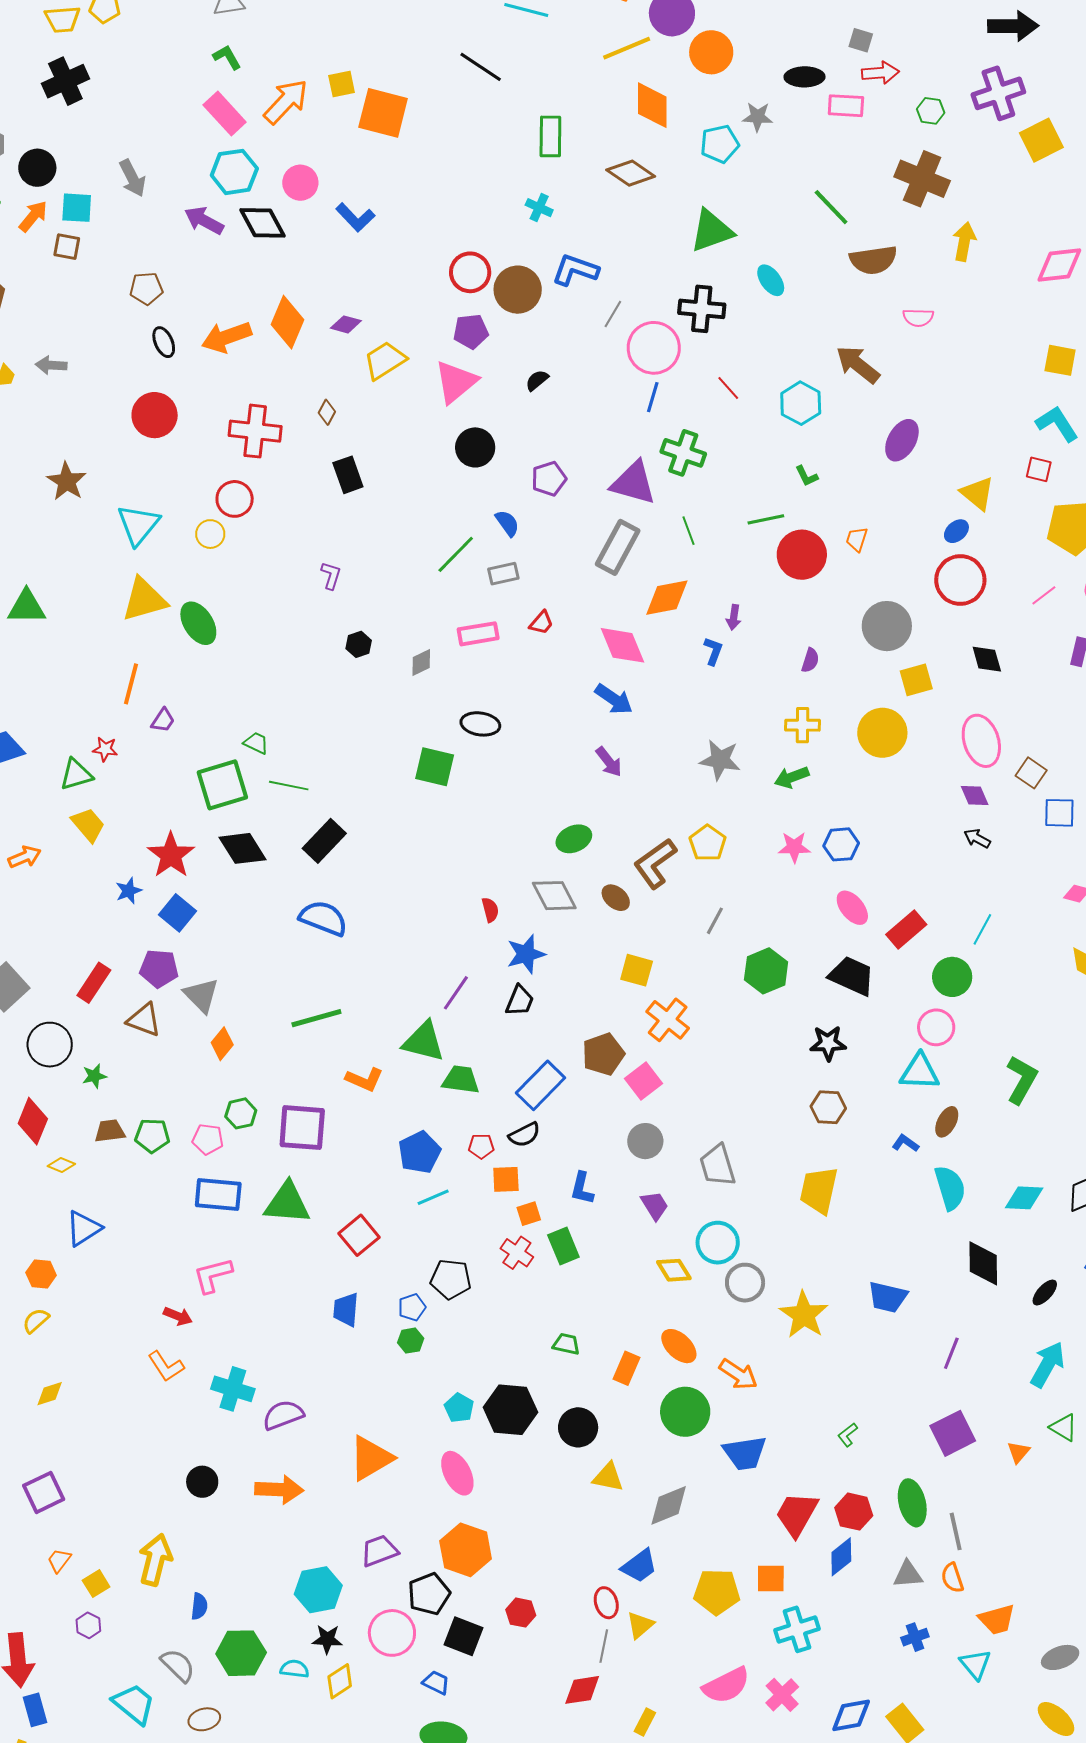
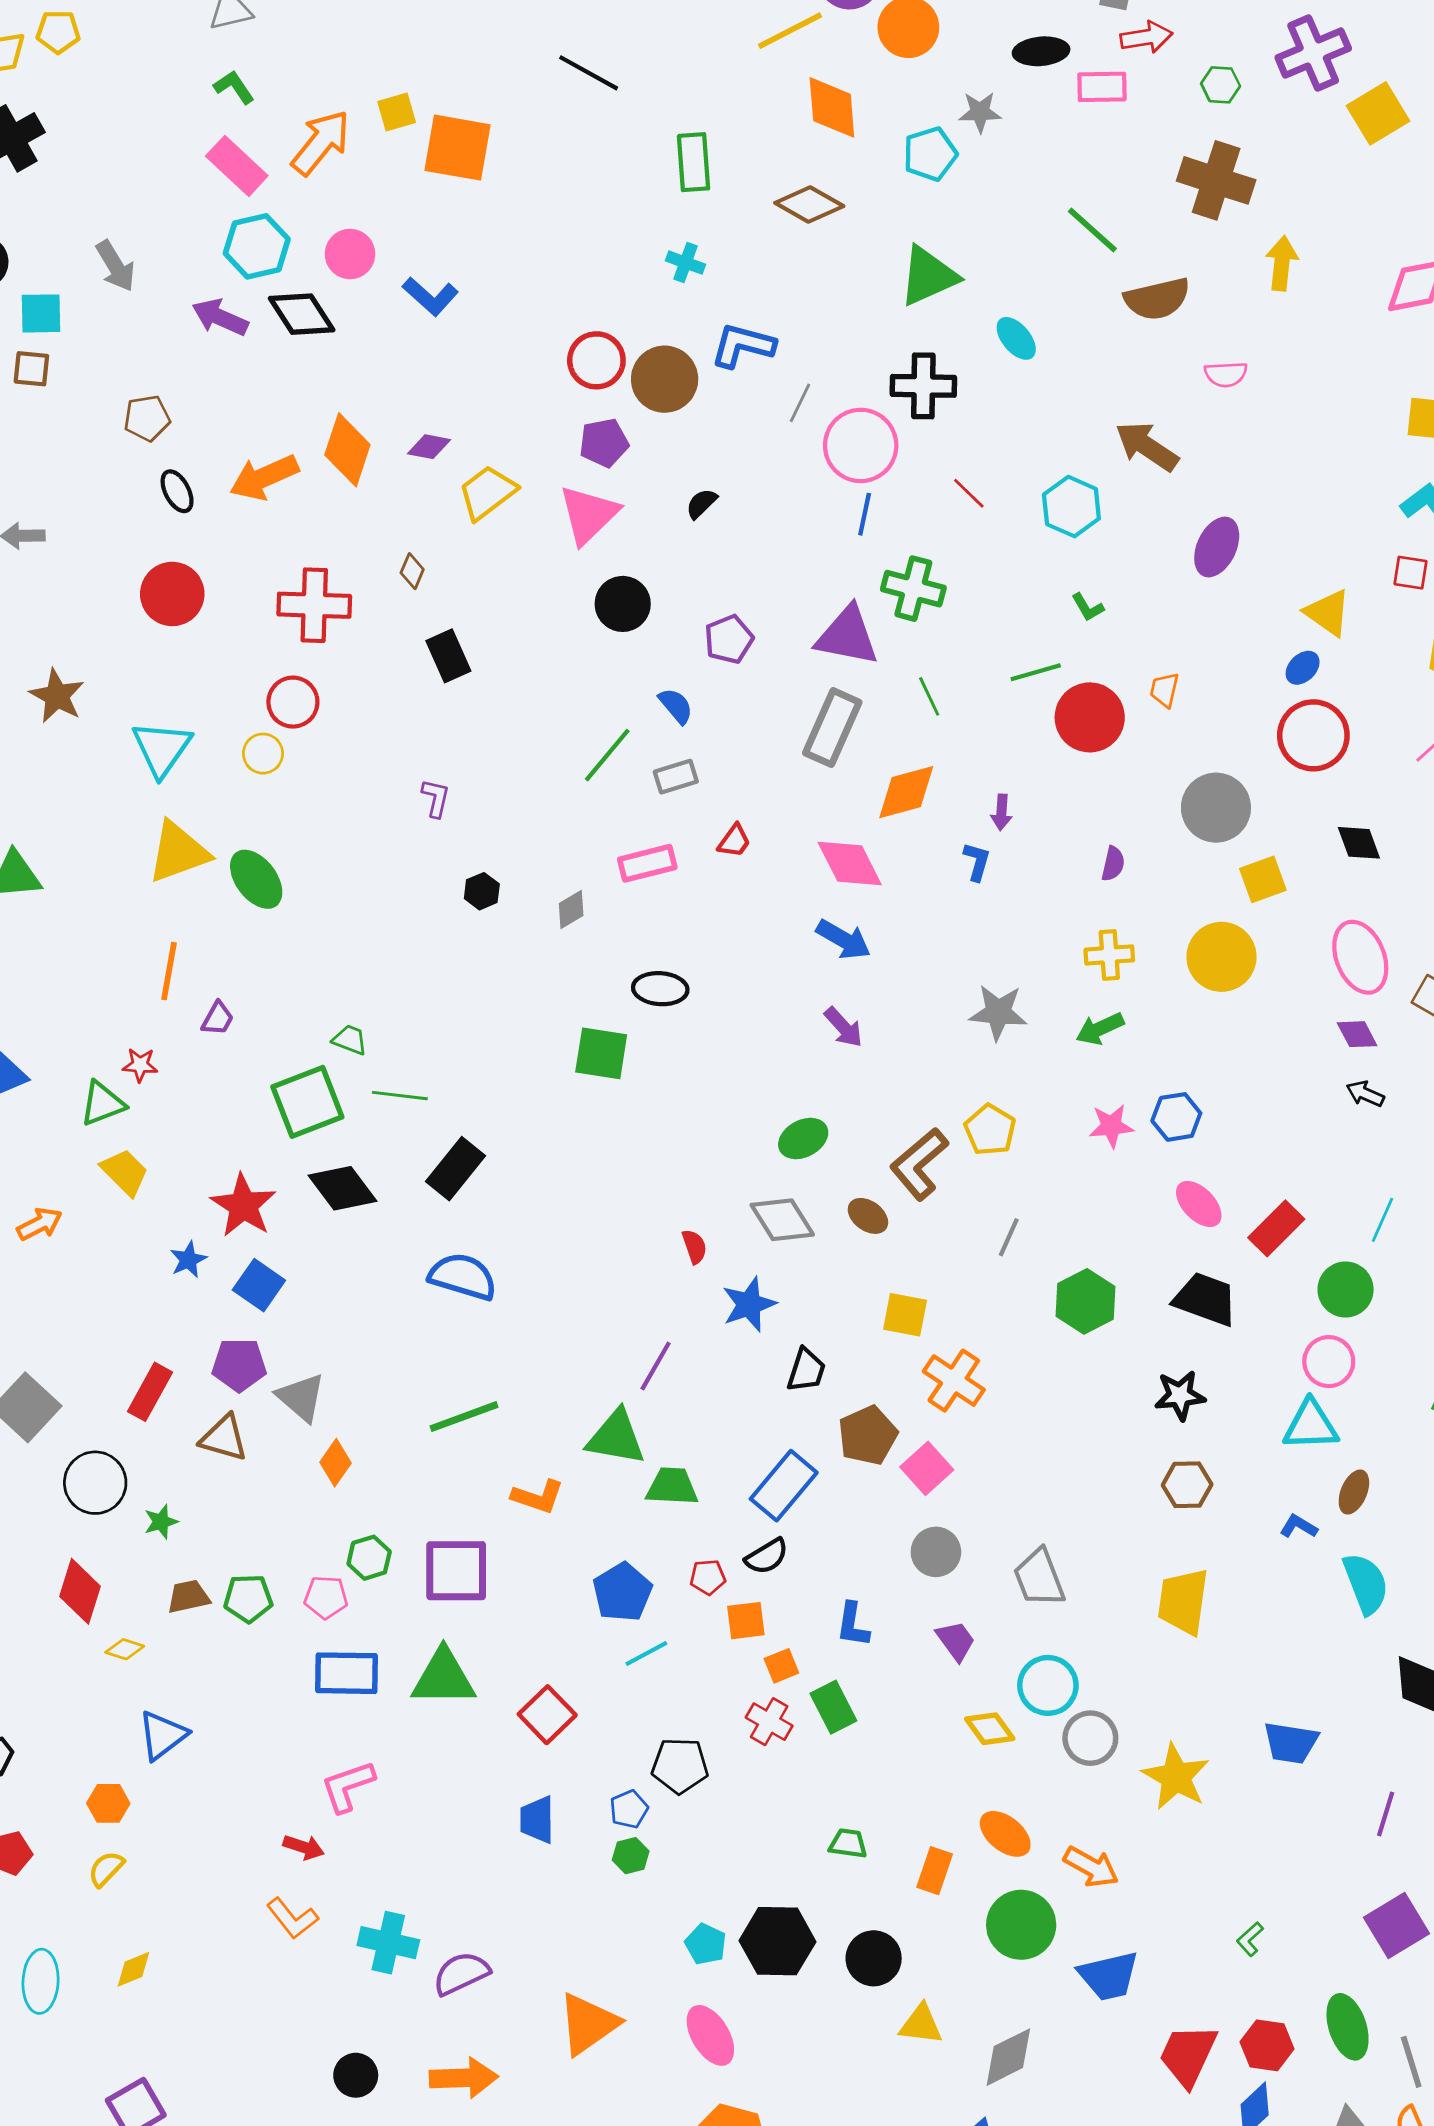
black trapezoid: (520, 1001) -> (806, 1370), moved

